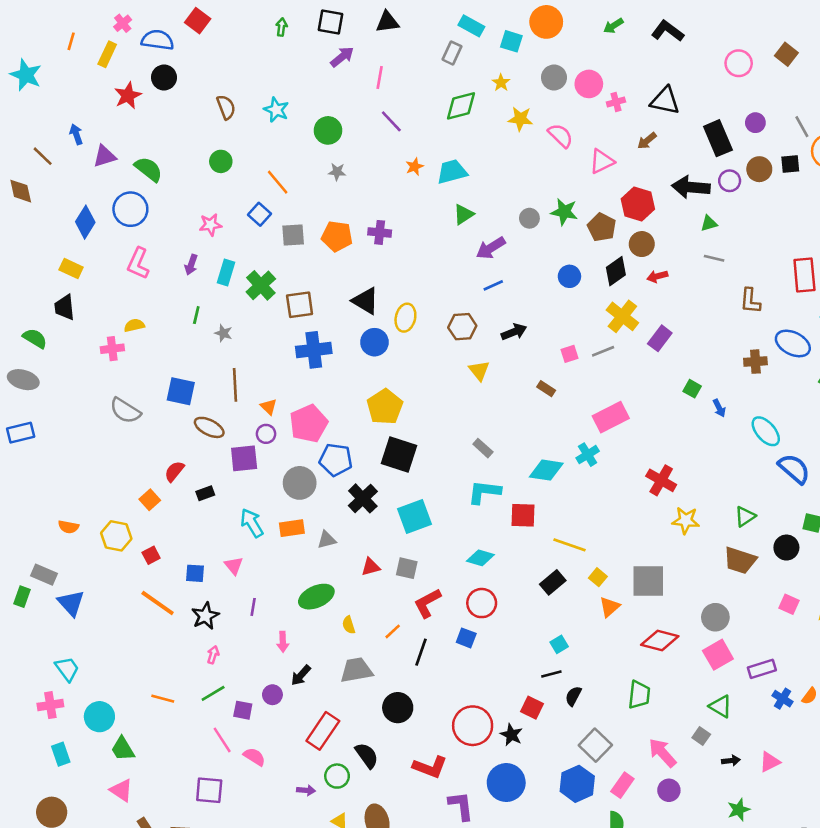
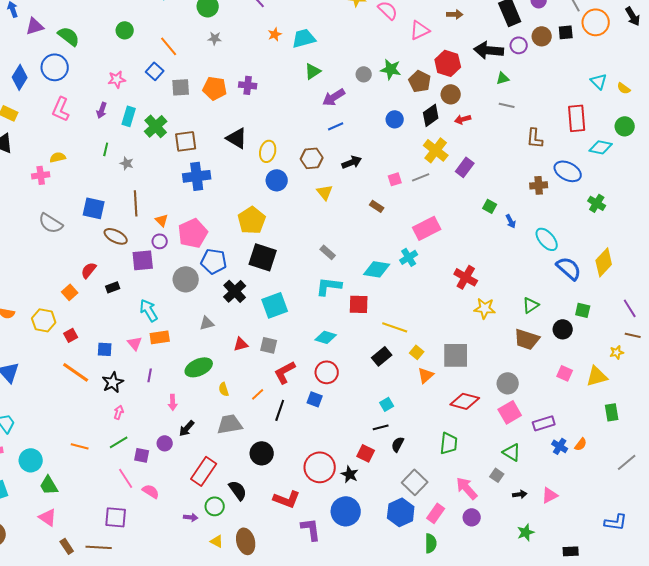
brown arrow: (647, 141) -> (455, 14), turned -140
blue circle: (374, 342) -> (277, 180), moved
orange rectangle: (292, 528) -> (160, 337), moved

